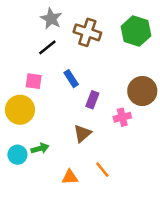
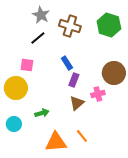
blue rectangle: (71, 79) -> (67, 63), moved
brown triangle: (82, 133) -> (77, 103), moved
green arrow: (40, 148) -> (42, 113), moved
orange triangle: (70, 177) -> (56, 142), size x1.6

